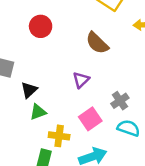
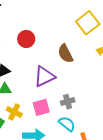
red circle: (41, 26) -> (26, 39), moved
purple triangle: (81, 80) -> (44, 76), size x1.6

